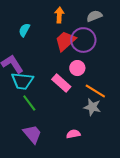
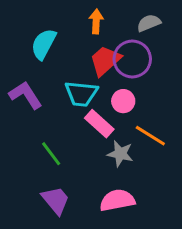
cyan semicircle: (24, 30) -> (44, 44), size x1.5
cyan trapezoid: (22, 81) -> (81, 94), moved
gray star: (92, 107) -> (120, 154), moved
pink semicircle: (73, 134) -> (117, 200), size x1.6

